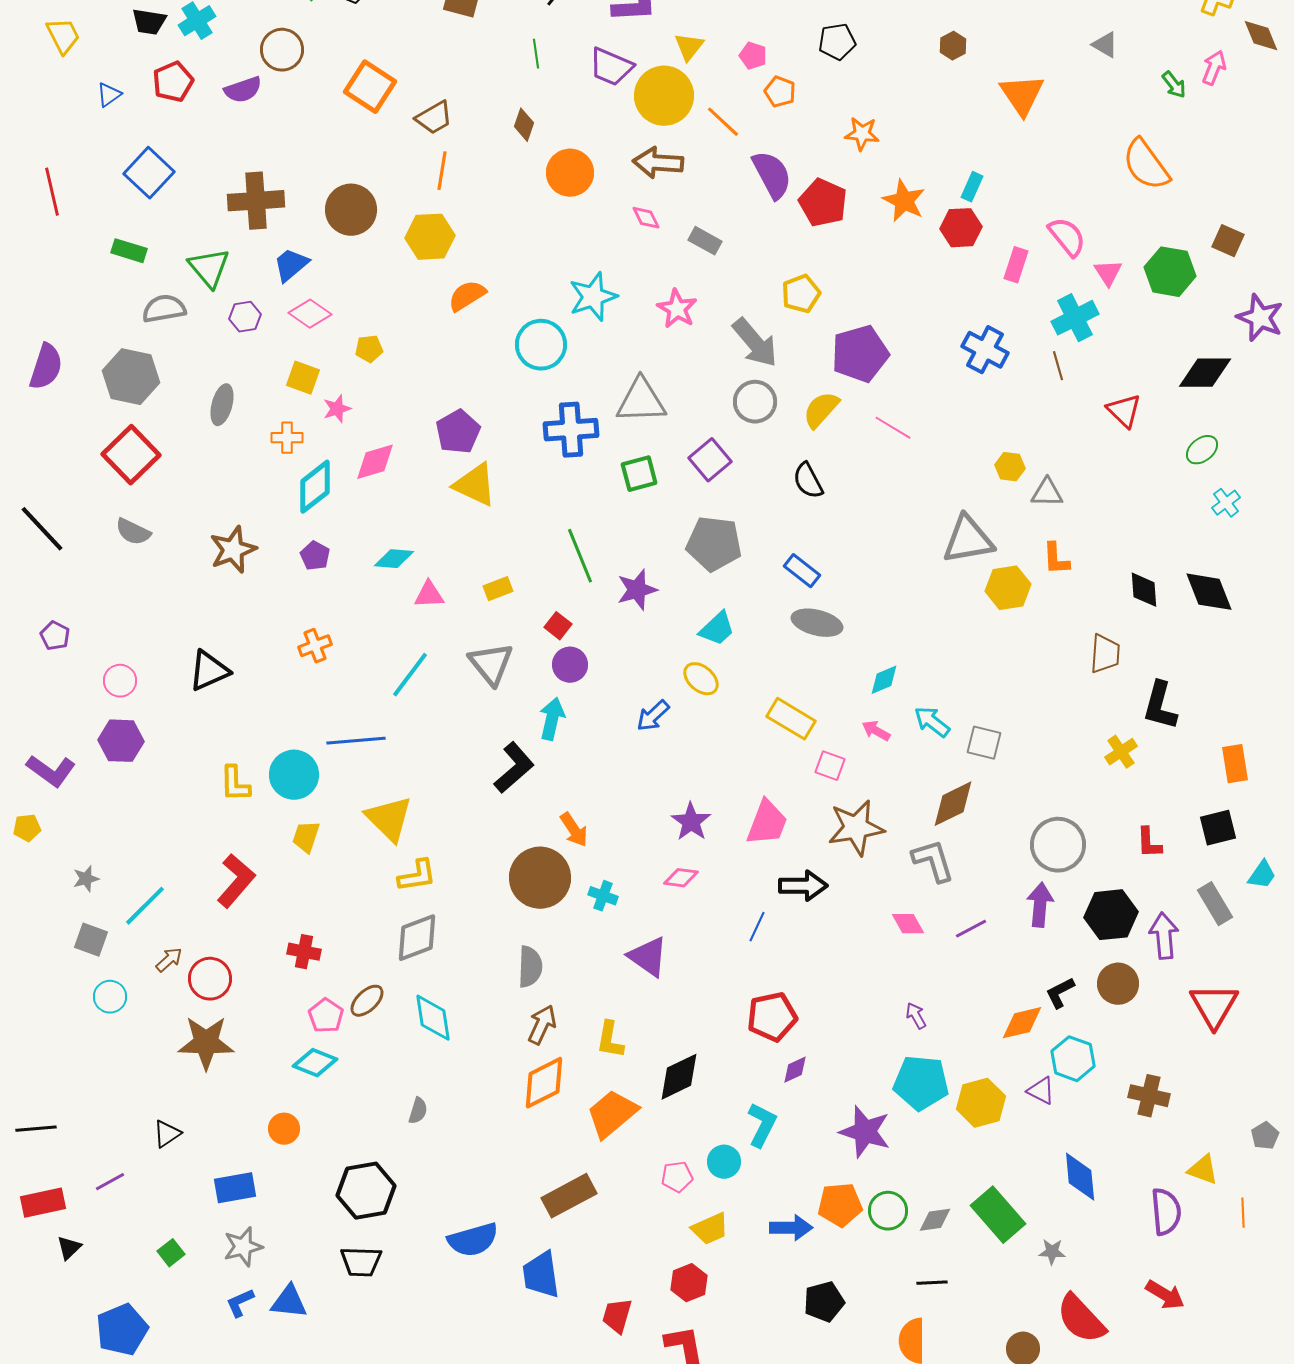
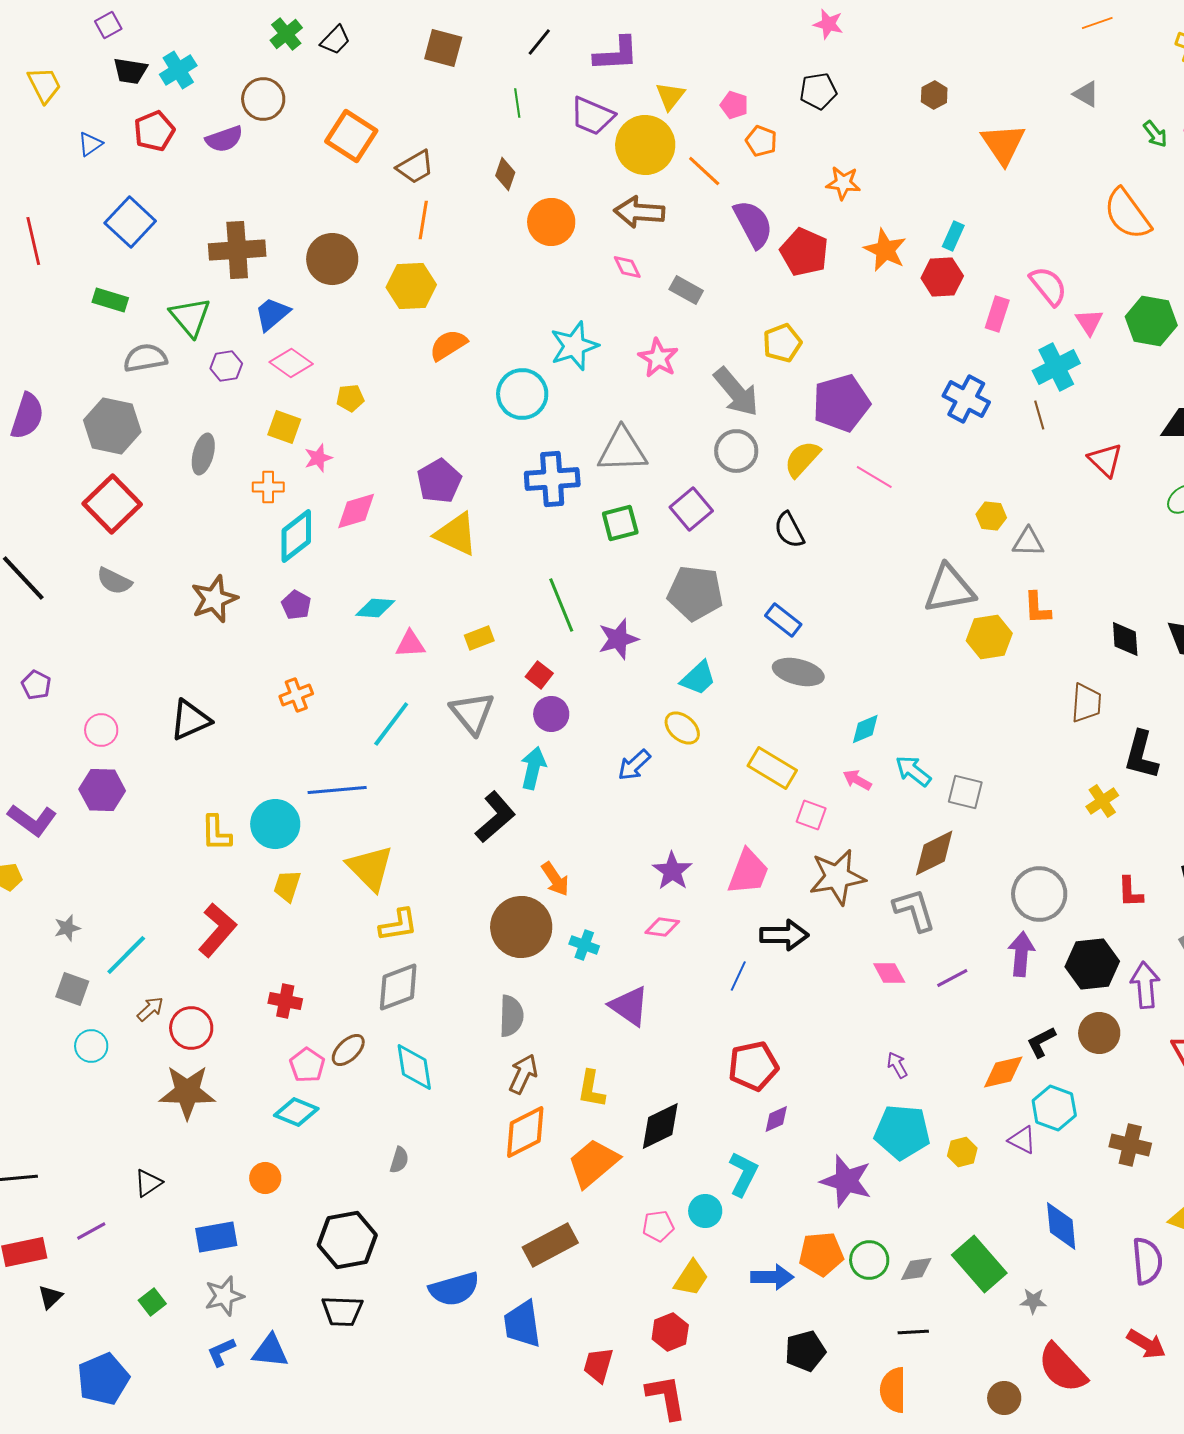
yellow hexagon: (981, 1103) -> (962, 1152), size x0.6
yellow trapezoid: (710, 1229) -> (691, 1278), turned -33

